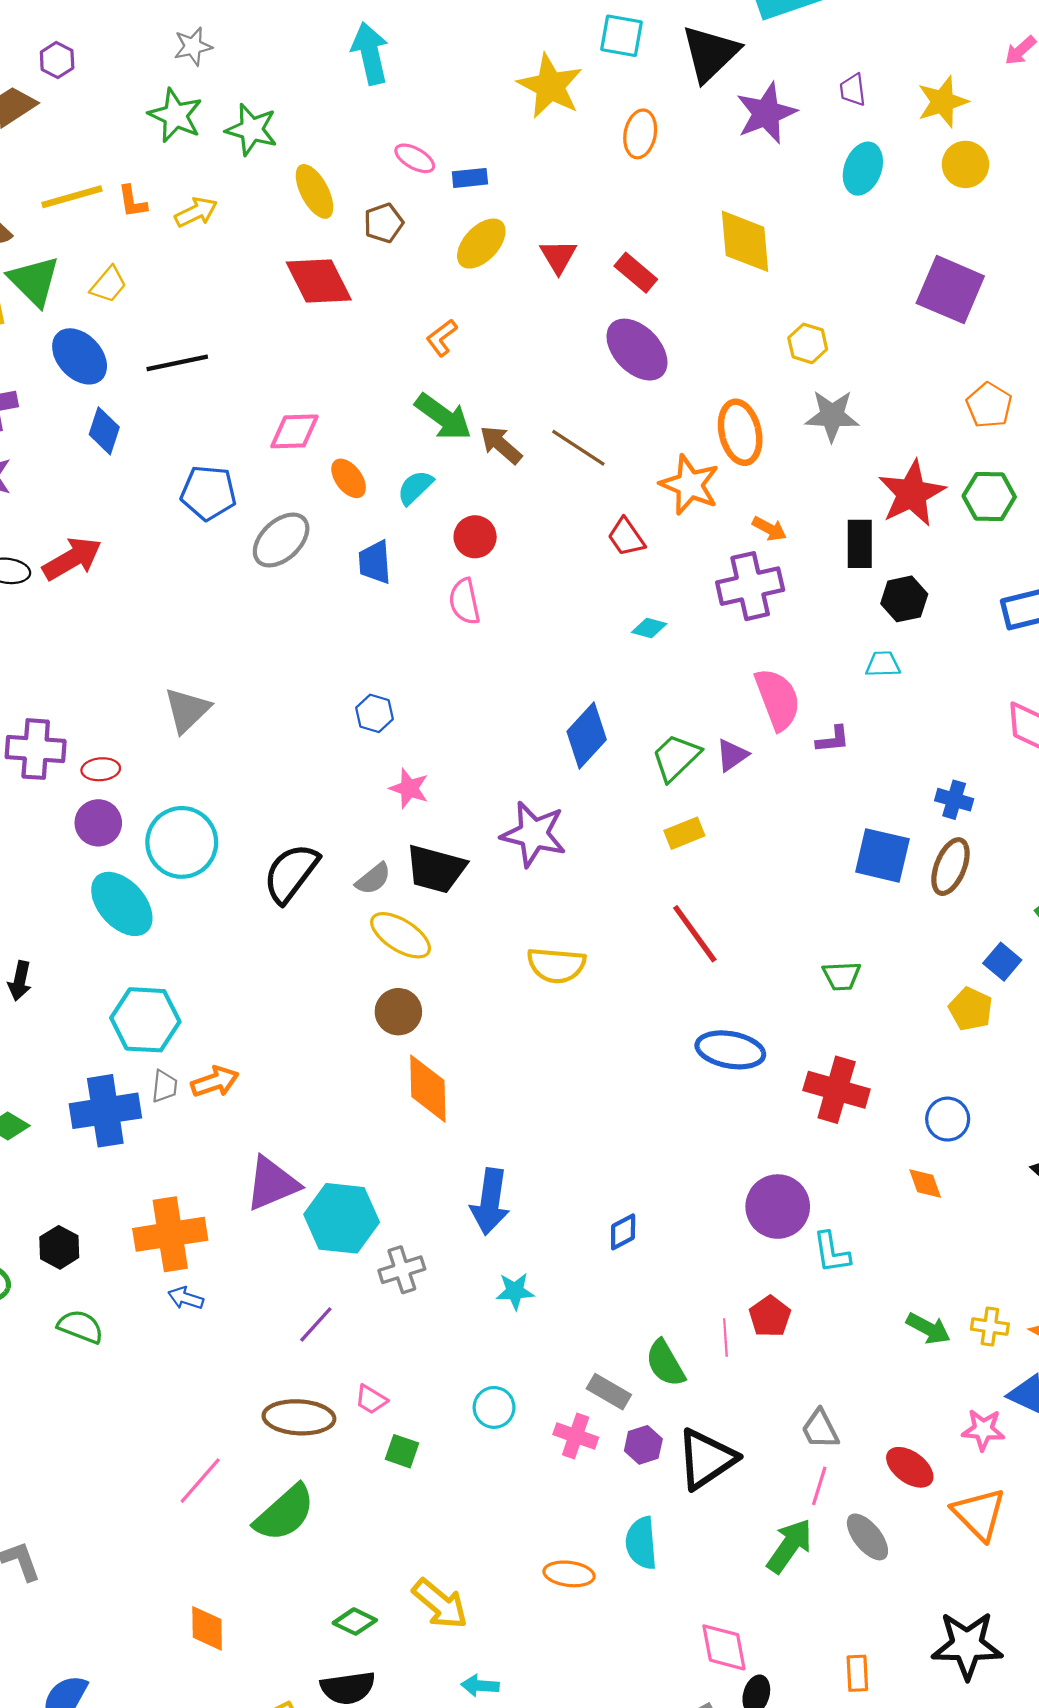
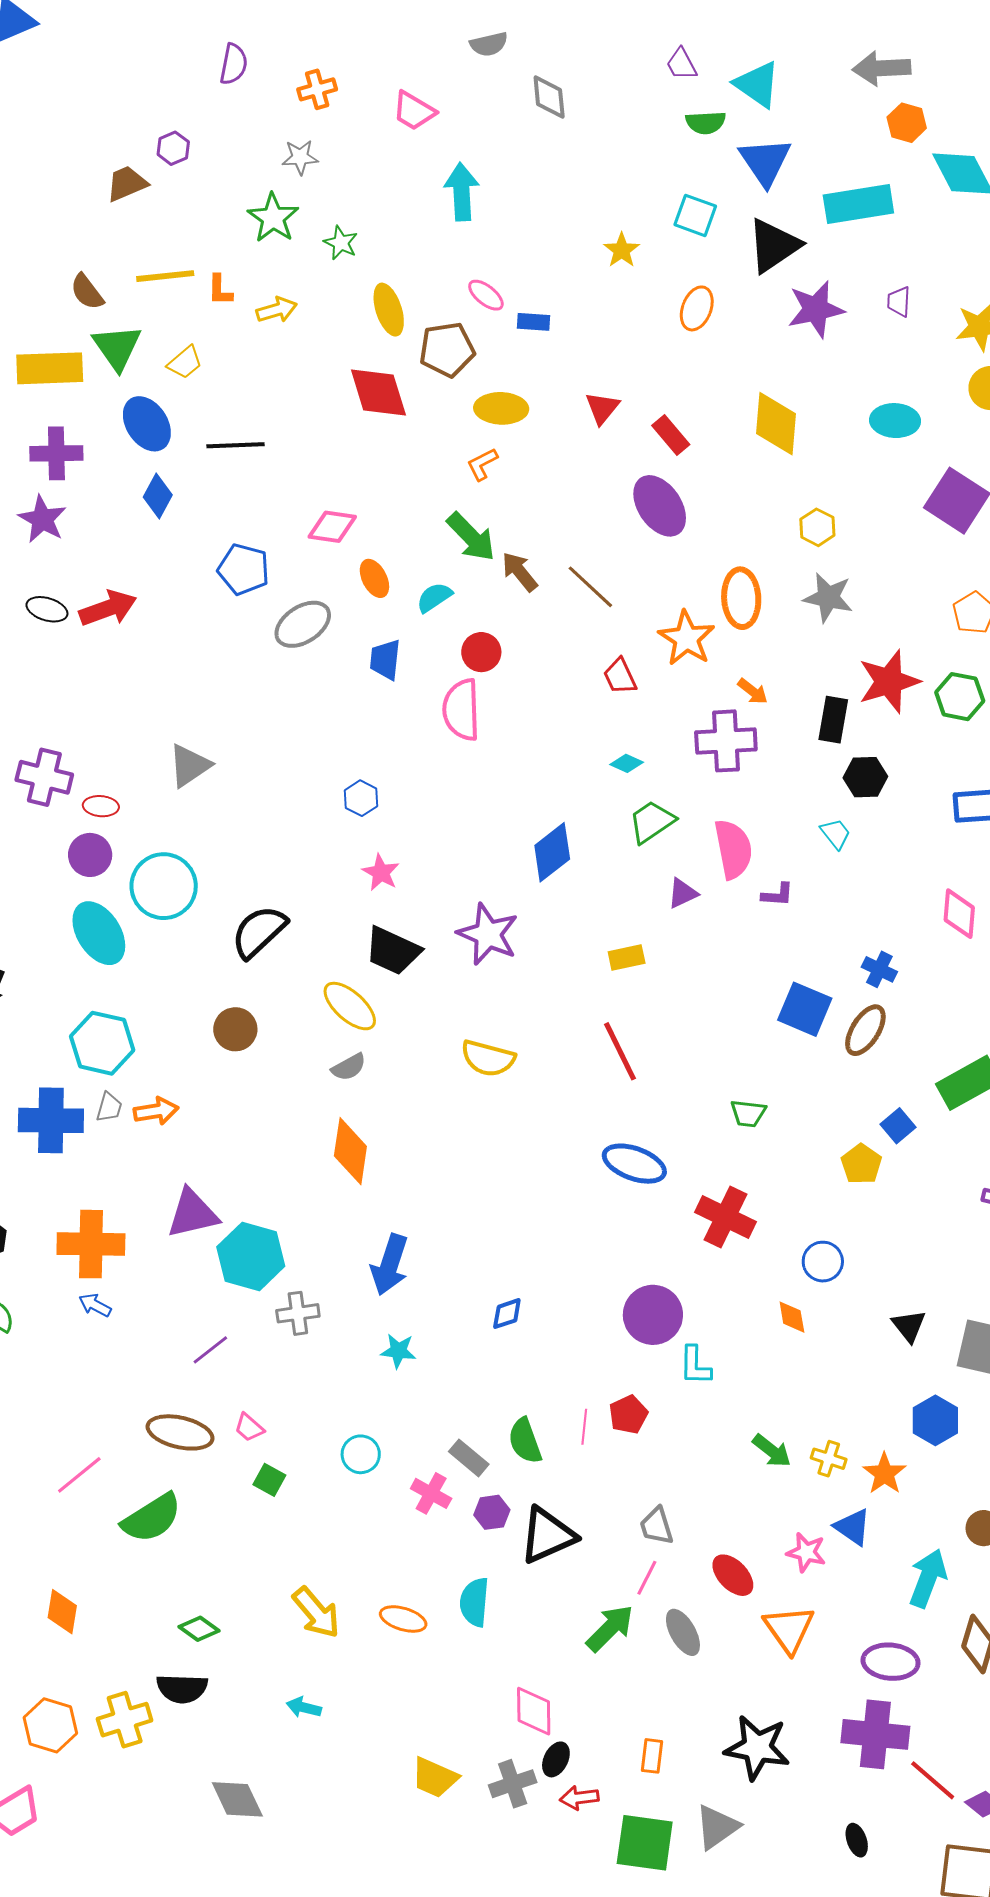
yellow star: (550, 86) -> (622, 250), size x0.6
green star: (252, 130) -> (341, 243), size x0.7
cyan ellipse: (863, 169) -> (895, 421), moved, turned 63
brown pentagon: (384, 223) -> (447, 350), size x1.5
yellow ellipse: (481, 244) -> (501, 408), moved, turned 39
pink semicircle: (465, 601) -> (461, 710), size x1.4
cyan trapezoid: (883, 664) -> (836, 834), turned 44
green trapezoid: (676, 757) -> (652, 822), moved
gray semicircle: (373, 879) -> (349, 1067), moved
brown circle: (398, 1012) -> (235, 1029), moved
yellow arrow: (440, 1604) -> (316, 1613), moved

